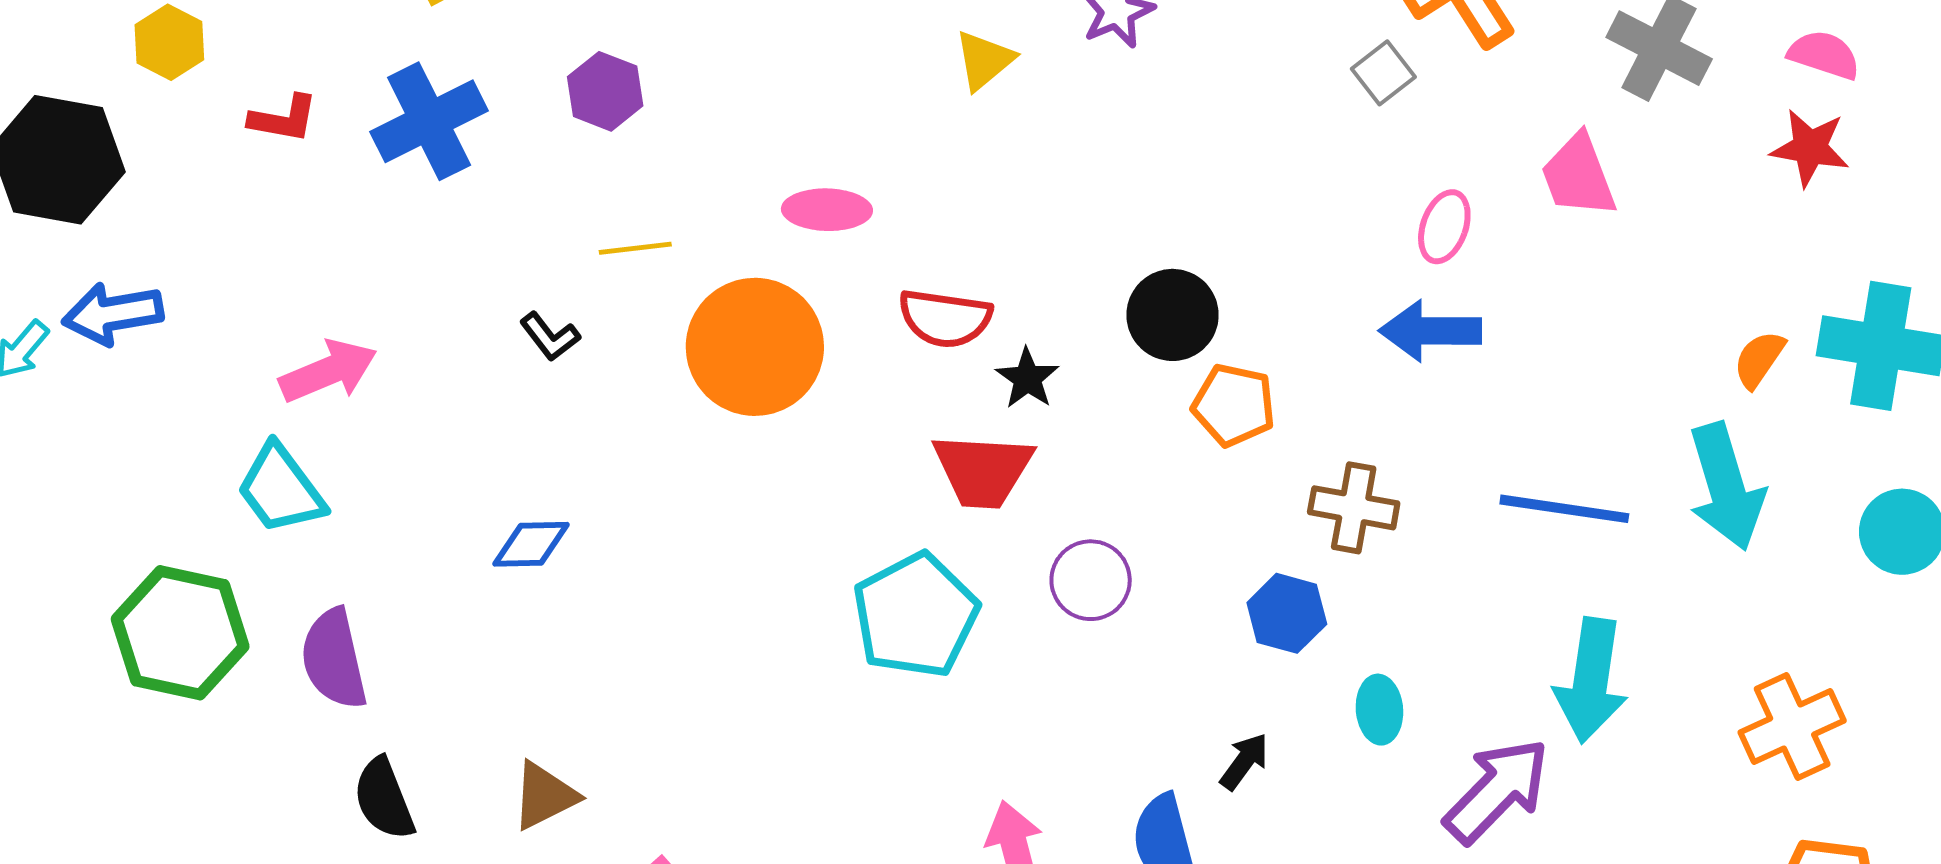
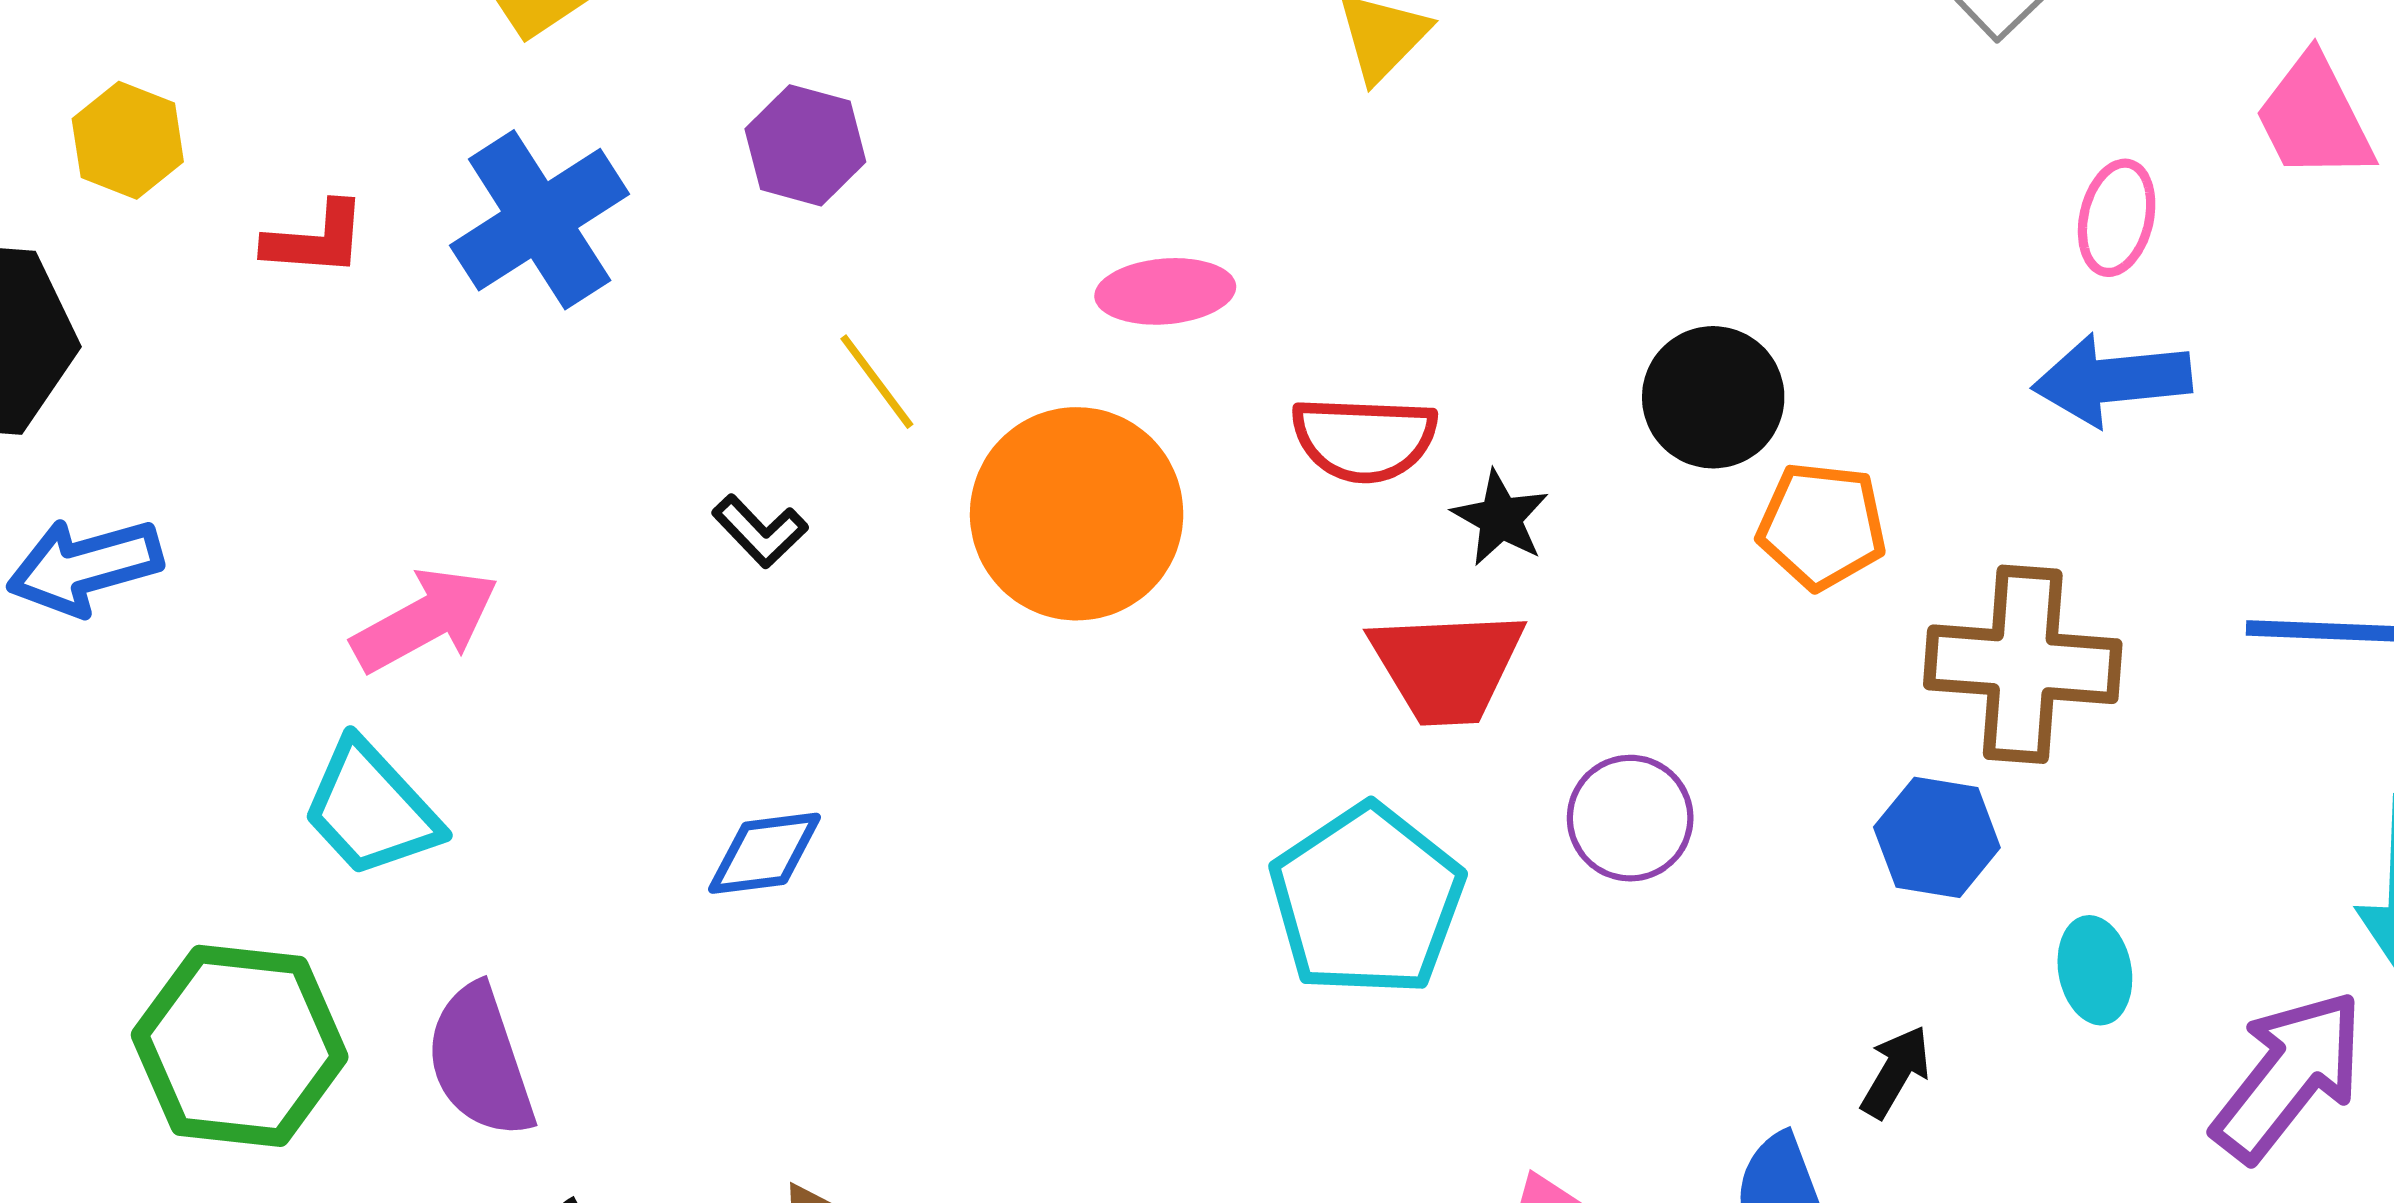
yellow line: (635, 248) -> (877, 382), turned 66
brown cross: (1354, 508) -> (2023, 664), size x1.4

